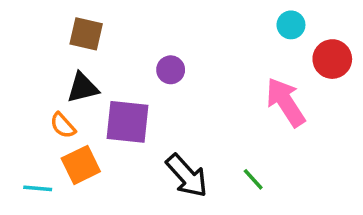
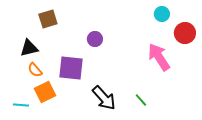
brown square: (86, 34) -> (48, 19), turned -30
black triangle: (83, 88) -> (29, 48), moved

